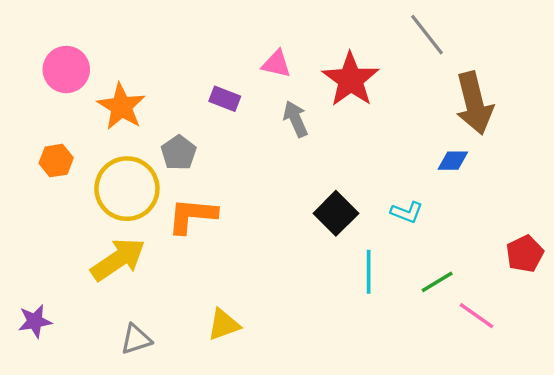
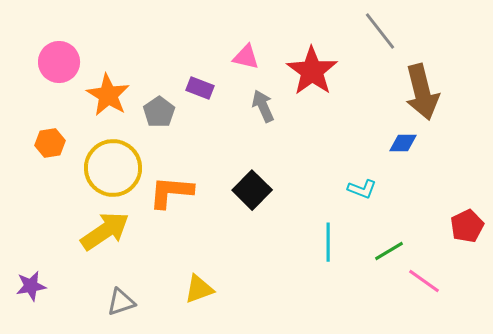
gray pentagon: (179, 153) -> (159, 112), moved
black square: (336, 213) -> (252, 190), moved

